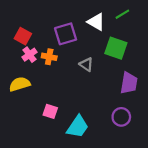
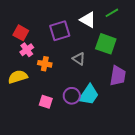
orange cross: (49, 57) -> (45, 64), moved
purple circle: (121, 117) -> (72, 96), moved
cyan trapezoid: (78, 127) -> (89, 95), moved

